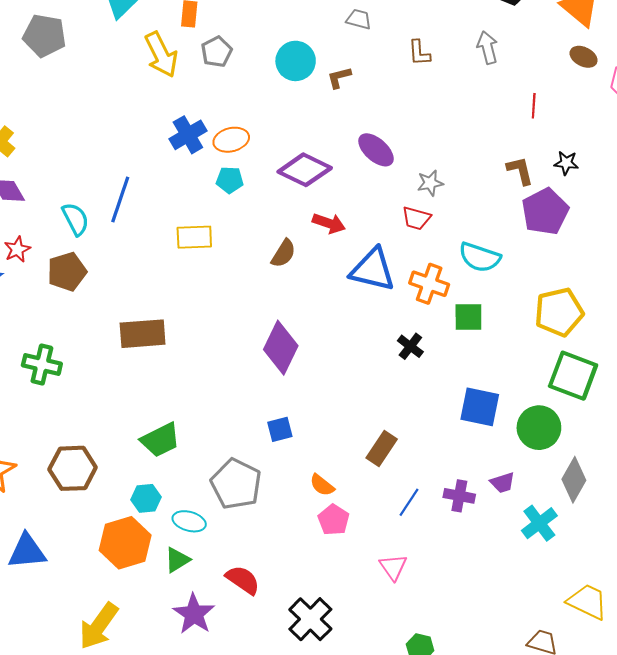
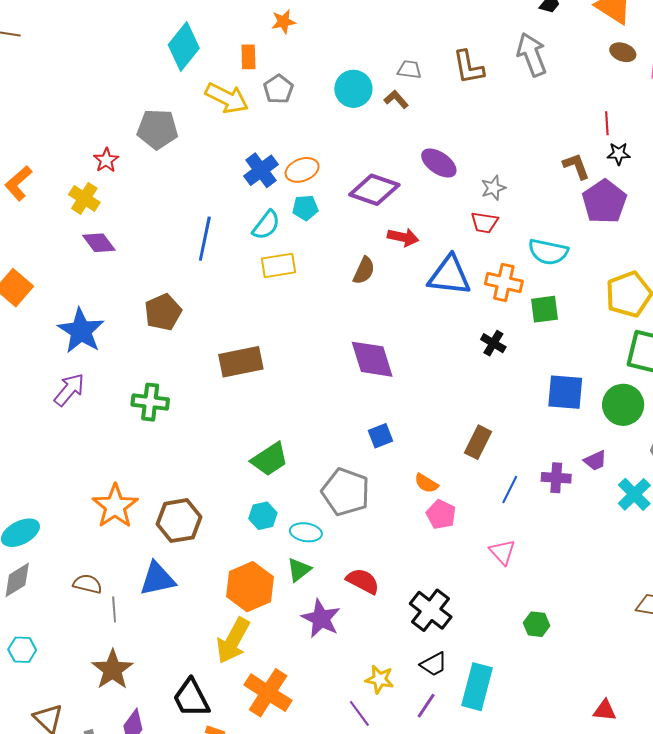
gray trapezoid: (359, 19) -> (409, 70), moved
gray pentagon: (45, 36) -> (157, 129), moved
gray arrow: (488, 48) -> (532, 54), size x1.4
brown L-shape: (419, 53) -> (468, 67), size x1.4
yellow arrow: (161, 55) -> (227, 98), turned -30
brown L-shape: (339, 77) -> (396, 99), turned 70
red line: (534, 106) -> (607, 123), moved
cyan semicircle: (75, 219) -> (266, 225), moved, turned 72
red star: (17, 249) -> (106, 160), moved
purple diamond: (281, 348) -> (372, 359), turned -36
brown hexagon: (73, 468) -> (179, 521), moved
orange hexagon: (125, 543) -> (250, 587), moved

